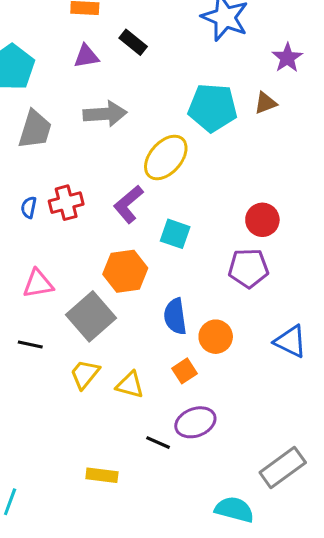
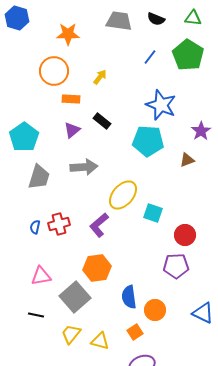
purple triangle: (86, 56) -> (72, 130), turned -30
cyan pentagon: (213, 108) -> (148, 141), moved
cyan square: (175, 234) -> (153, 213), moved

